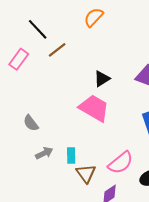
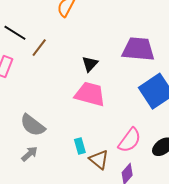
gray semicircle: (31, 123) -> (33, 125), size x1.5
gray arrow: (44, 153) -> (30, 154), moved

